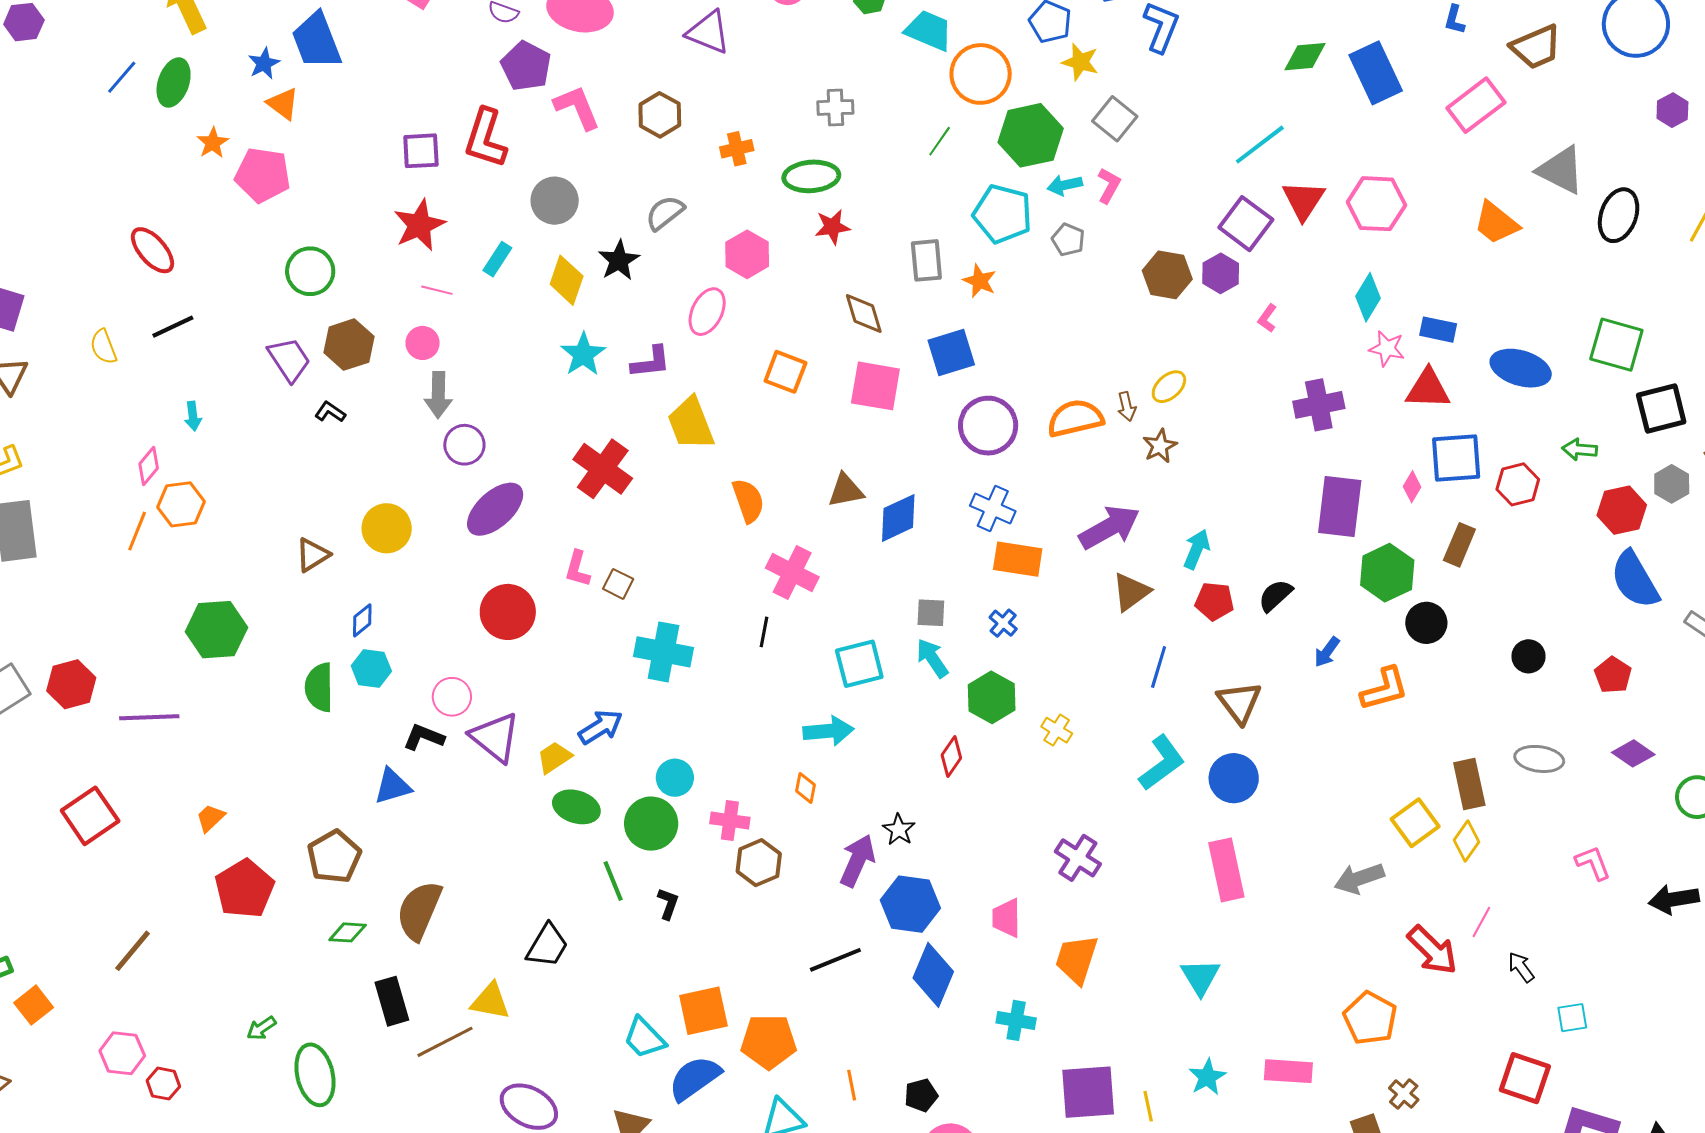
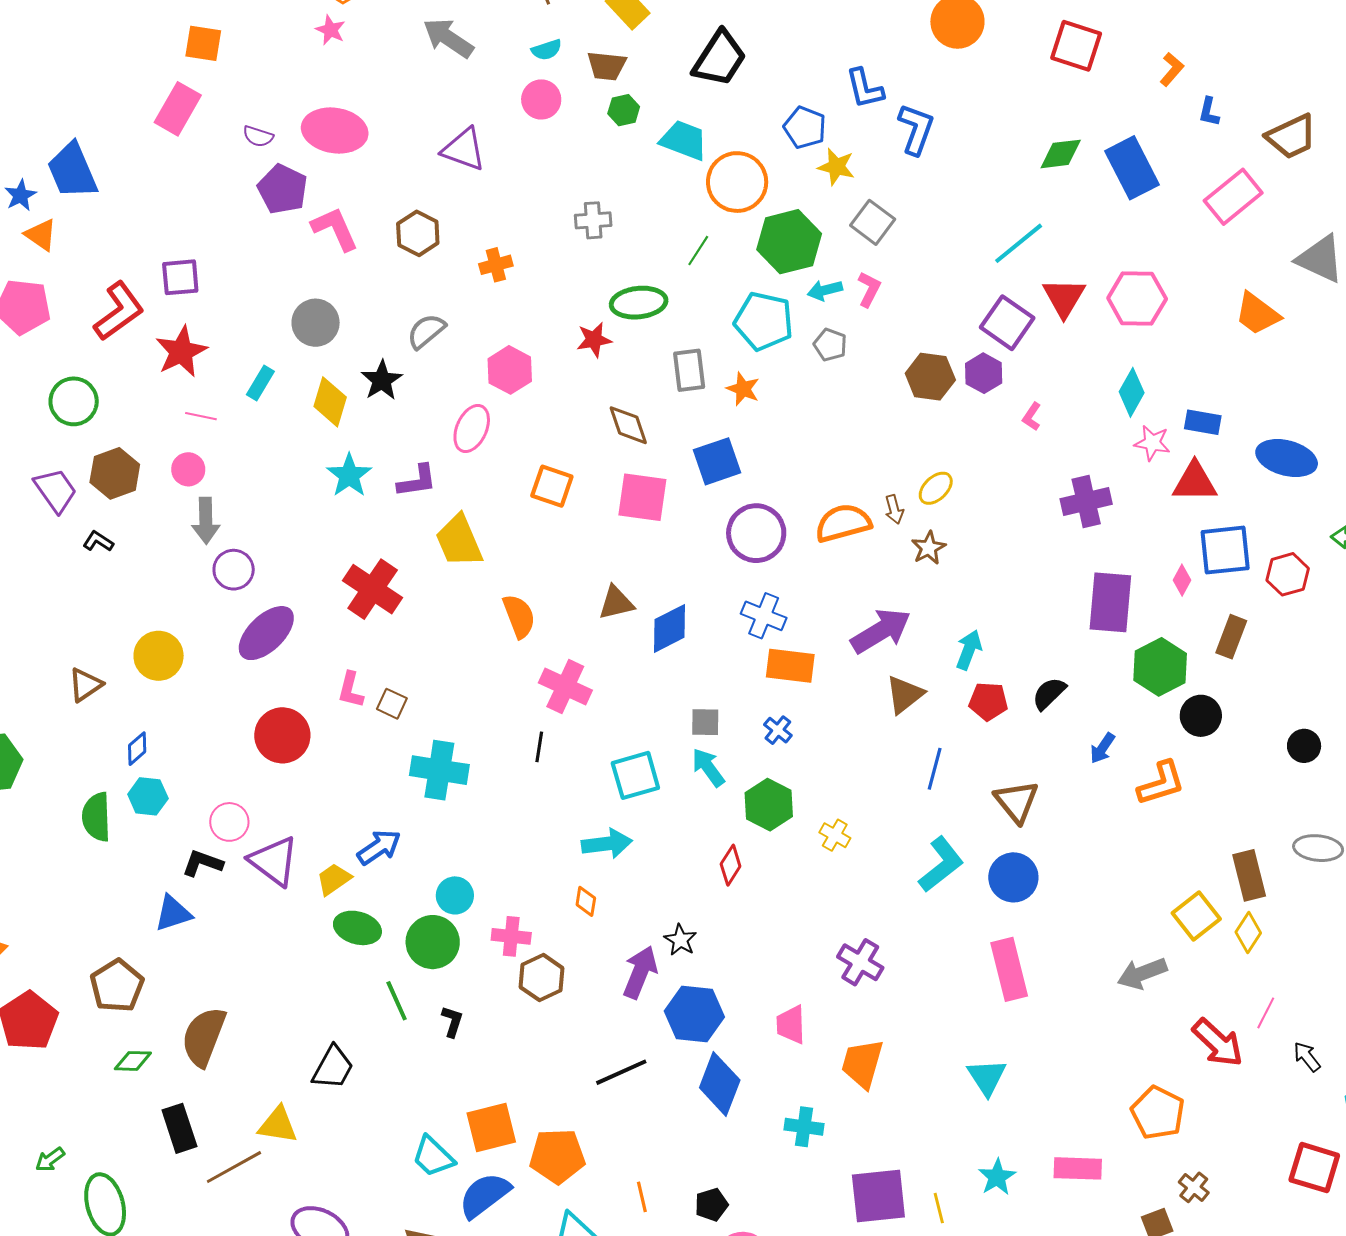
red L-shape: (486, 138) -> (119, 311), moved, turned -142
green ellipse: (811, 176) -> (639, 303), moved

